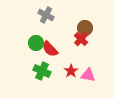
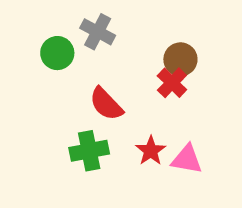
green circle: (36, 43) -> (57, 53), moved
green cross: (42, 71) -> (89, 151), turned -36

